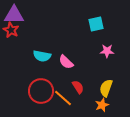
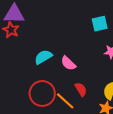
cyan semicircle: (42, 56) -> (43, 57), turned 138

